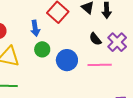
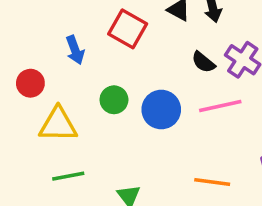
blue arrow: (35, 28) -> (75, 50), moved

